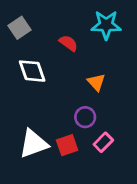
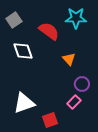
red semicircle: (68, 43) -> (49, 31), size x1.5
purple circle: (85, 117) -> (82, 84), moved
red square: (67, 145) -> (50, 120), moved

